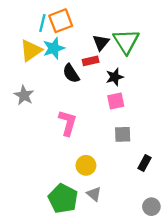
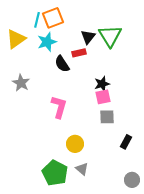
yellow triangle: (31, 51) -> (16, 39), moved
black star: (115, 77) -> (102, 84), moved
pink square: (116, 101) -> (103, 97), moved

